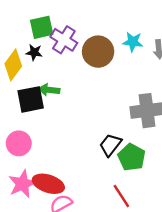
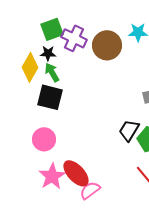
green arrow: (49, 90) -> (52, 72), moved, turned 60
black square: (31, 99) -> (50, 97), turned 32
red ellipse: (48, 184) -> (76, 173), turned 36

